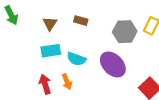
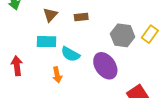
brown rectangle: (81, 21) -> (81, 17), turned -32
red arrow: (45, 84) -> (17, 66), moved

